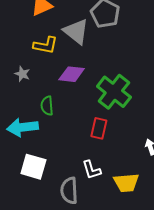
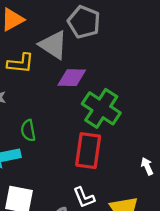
purple diamond: (72, 74) -> (72, 78), moved
red rectangle: (99, 128) -> (88, 151), size x1.5

